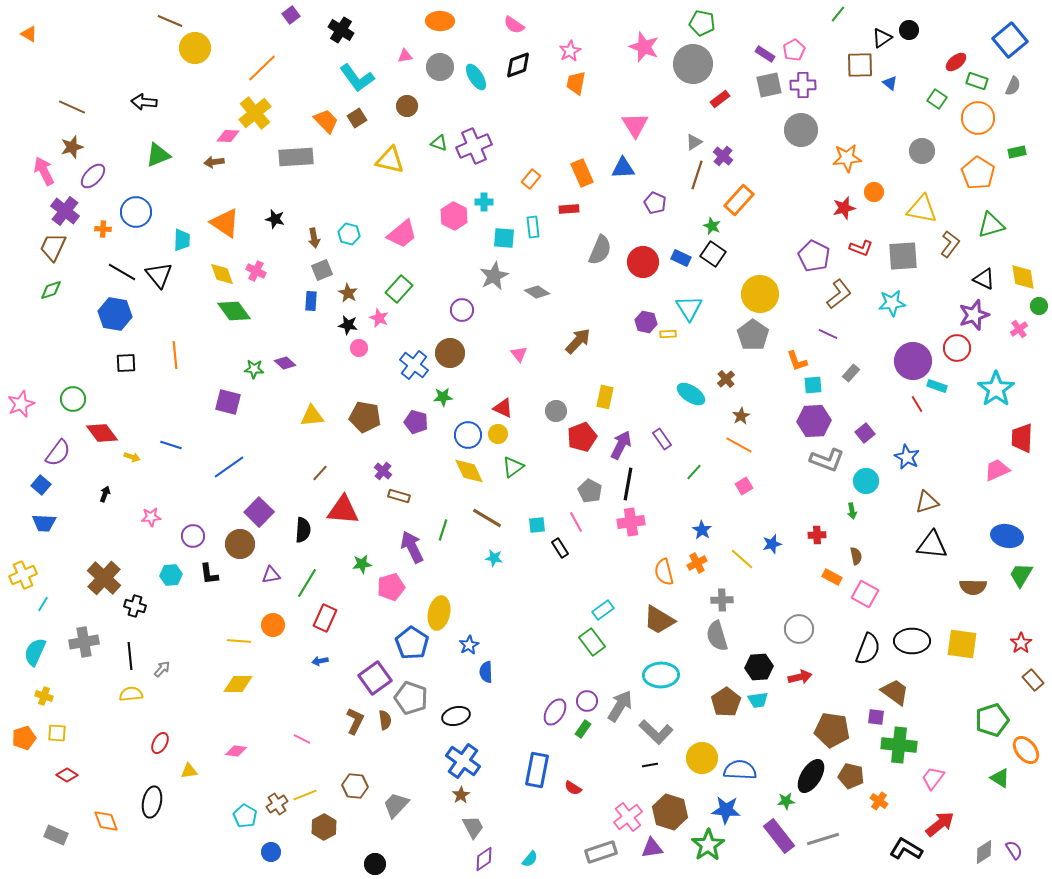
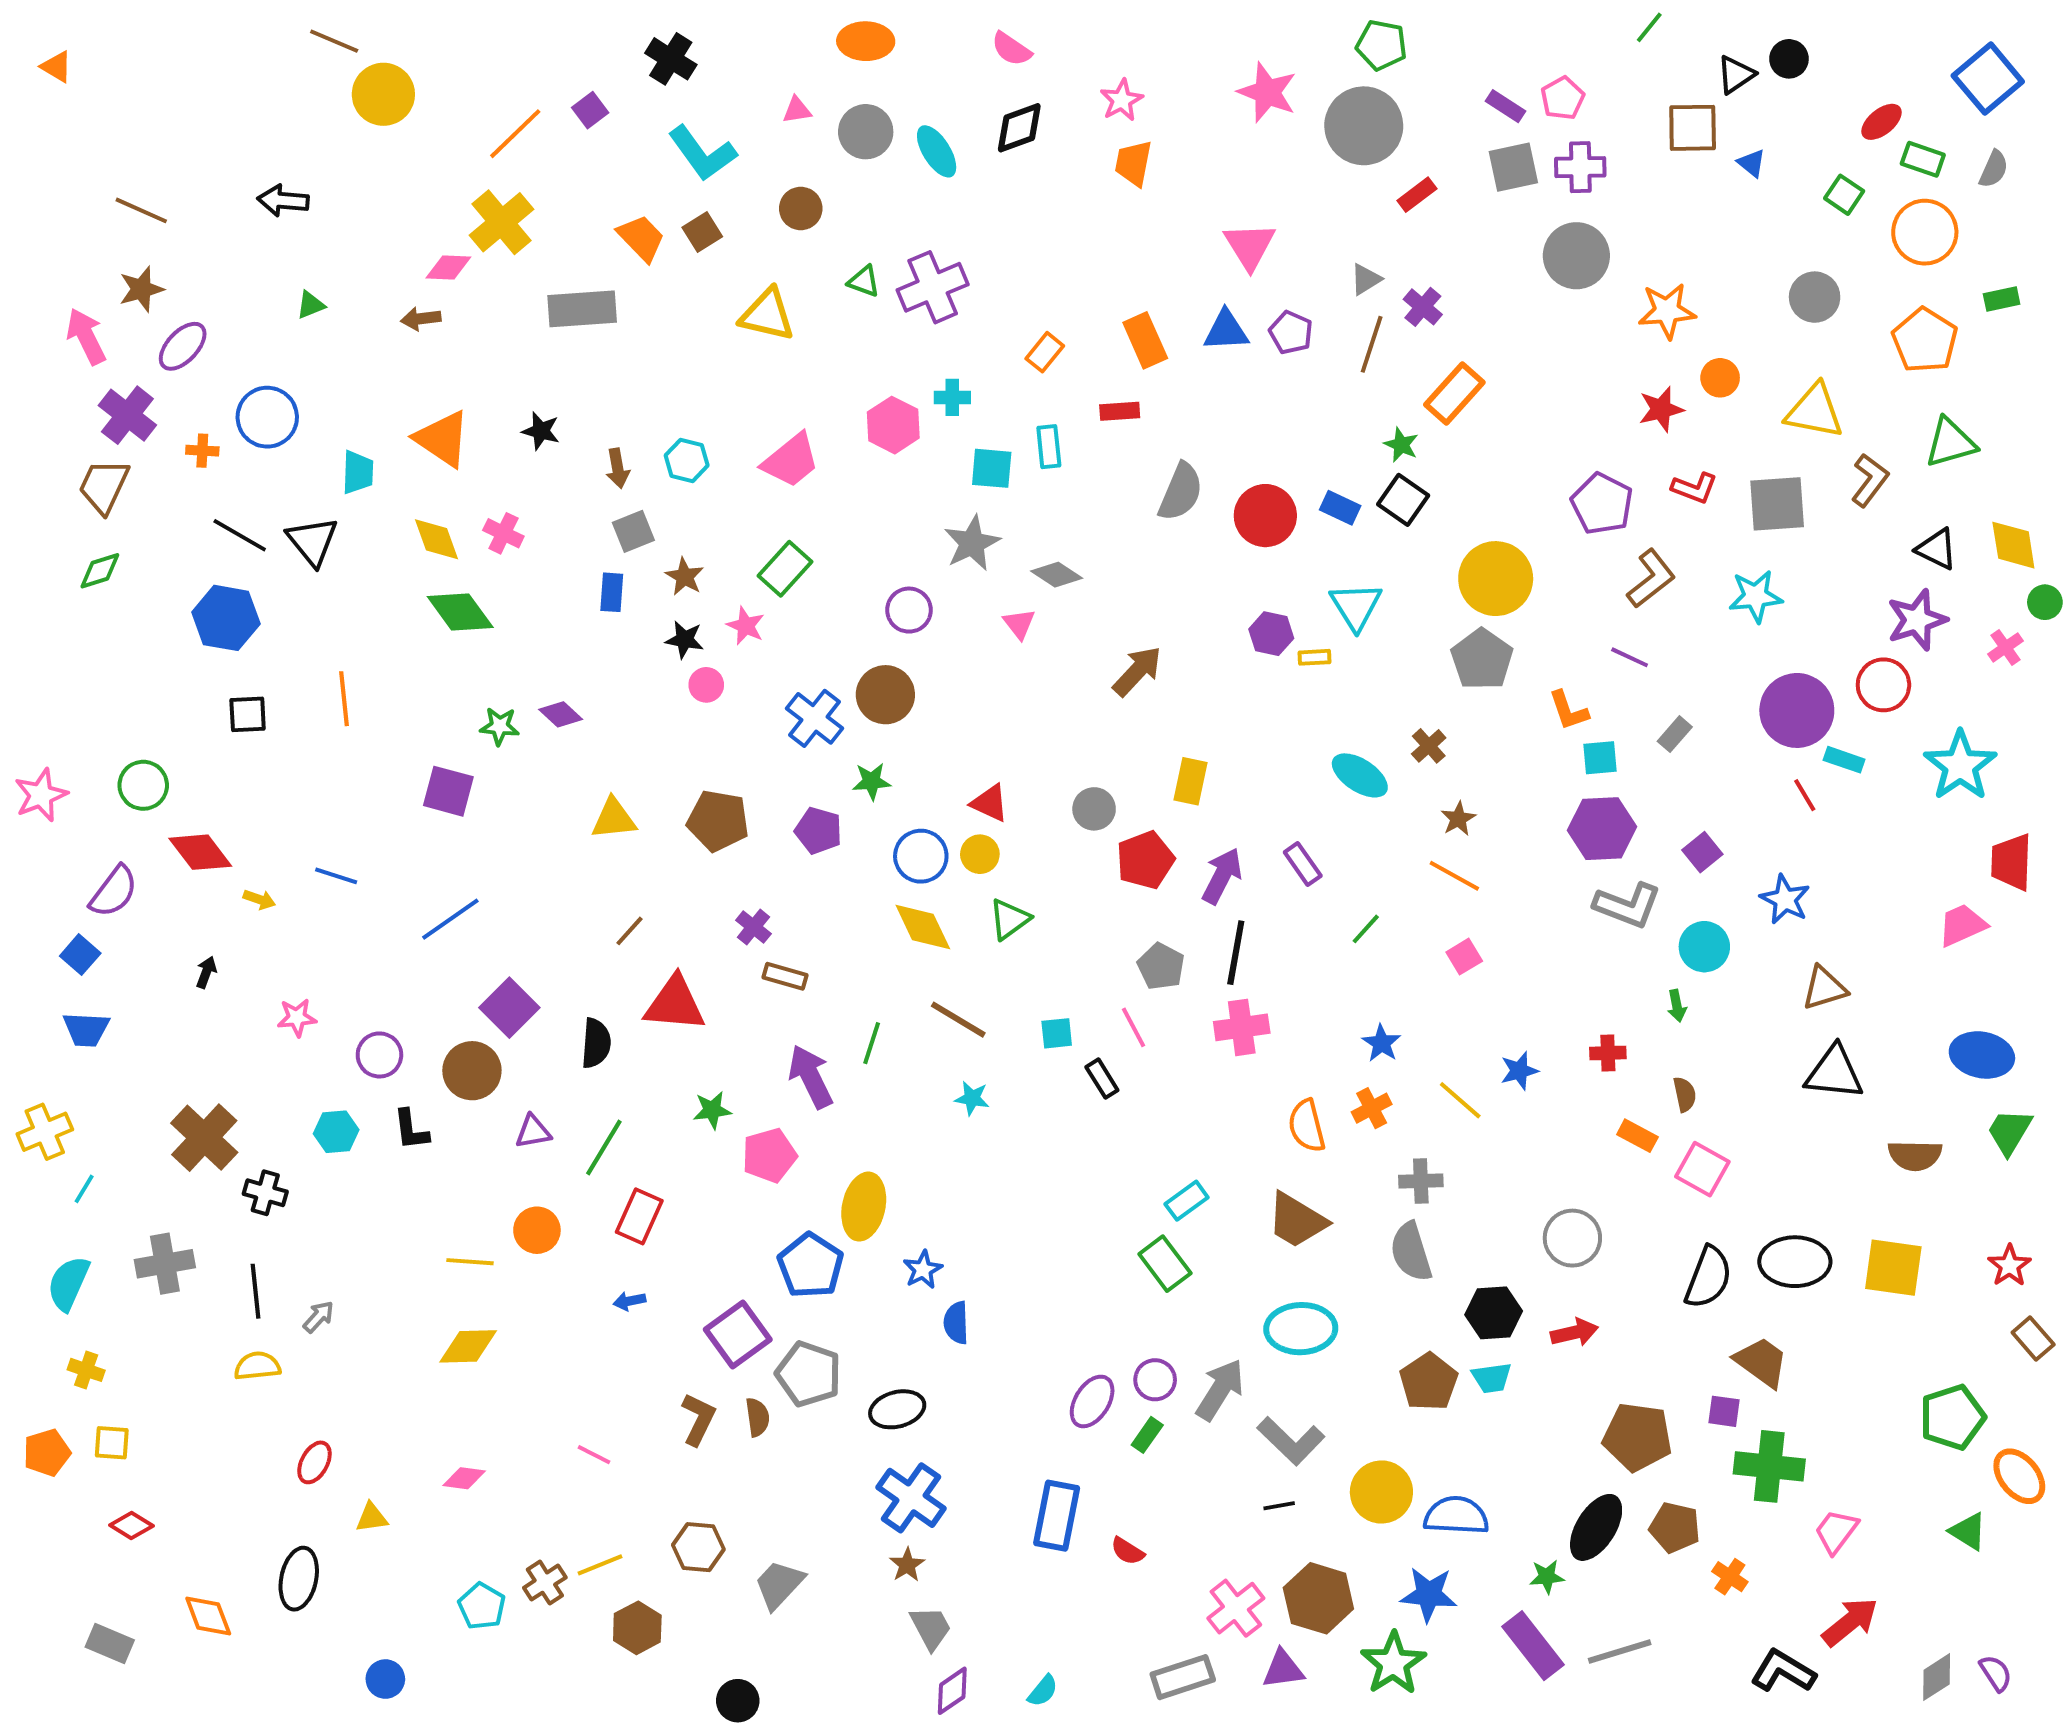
purple square: (291, 15) -> (590, 110), moved
green triangle: (158, 155) -> (311, 305), size x0.6
purple pentagon: (655, 203) -> (1291, 332), moved
pink triangle: (519, 354) -> (1019, 624), moved
blue circle: (271, 852) -> (385, 1679), moved

